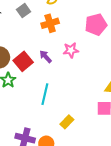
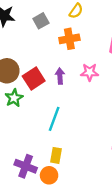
purple arrow: (46, 57) -> (60, 76), turned 32
yellow rectangle: (67, 122) -> (56, 155), moved, turned -40

